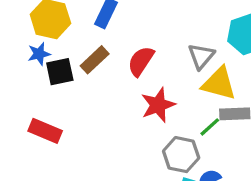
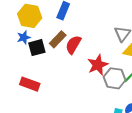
red semicircle: (141, 61) -> (73, 45), moved
gray hexagon: (181, 155) -> (115, 78), moved

